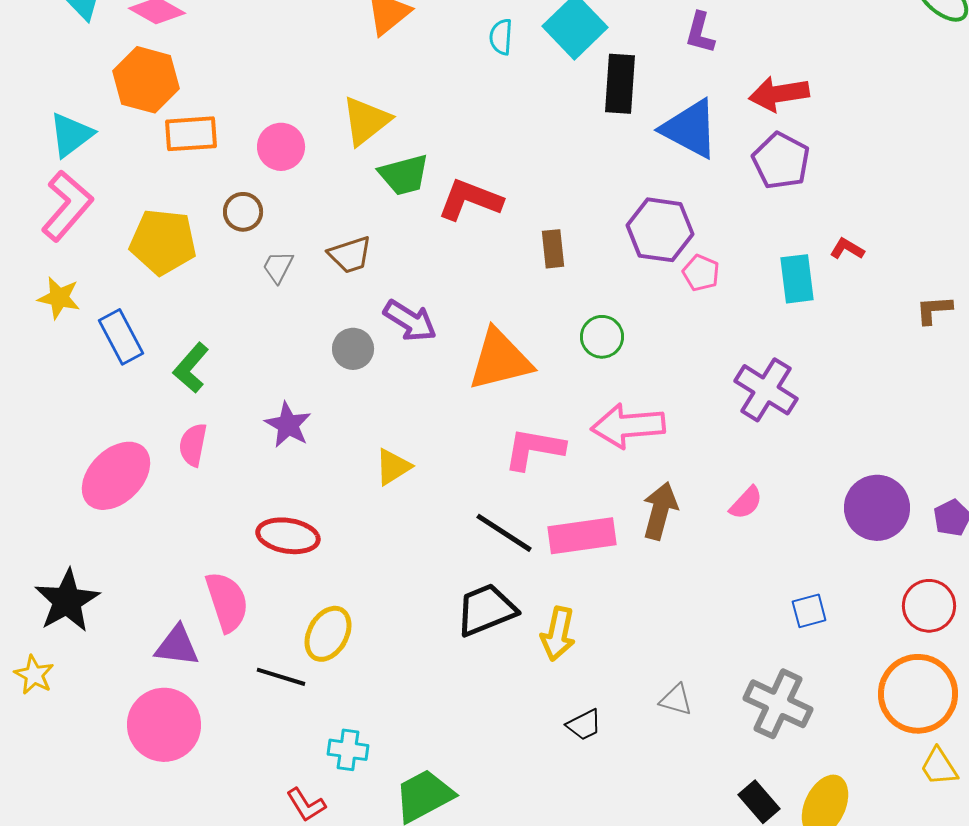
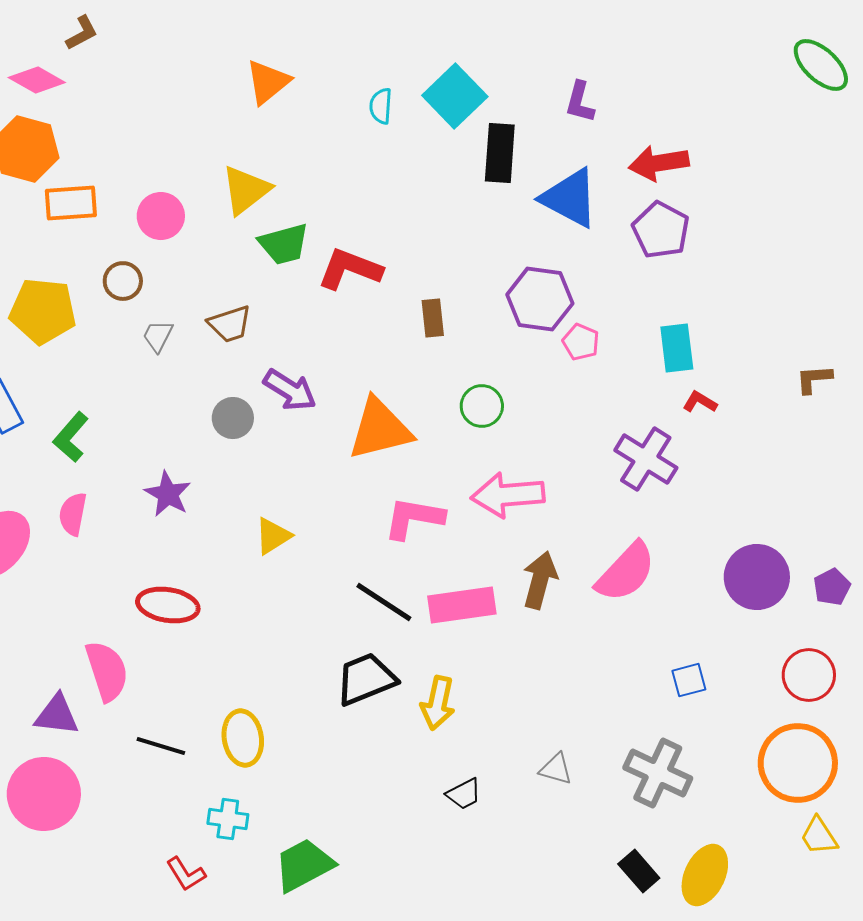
red L-shape: (847, 249) -> (700, 402), moved
pink semicircle: (746, 503) -> (626, 572), size x1.8
yellow ellipse: (328, 634) -> (243, 738), moved, turned -38

